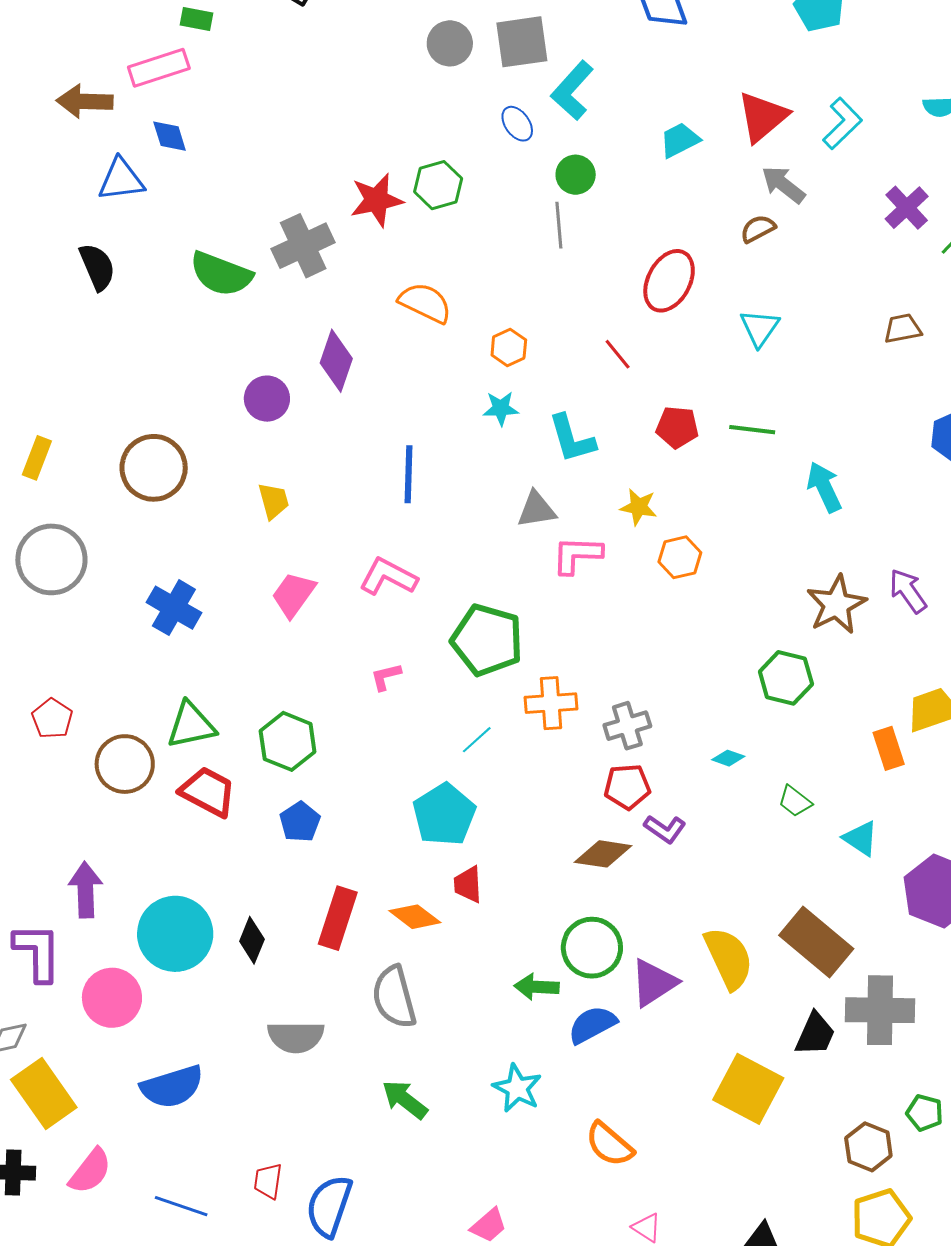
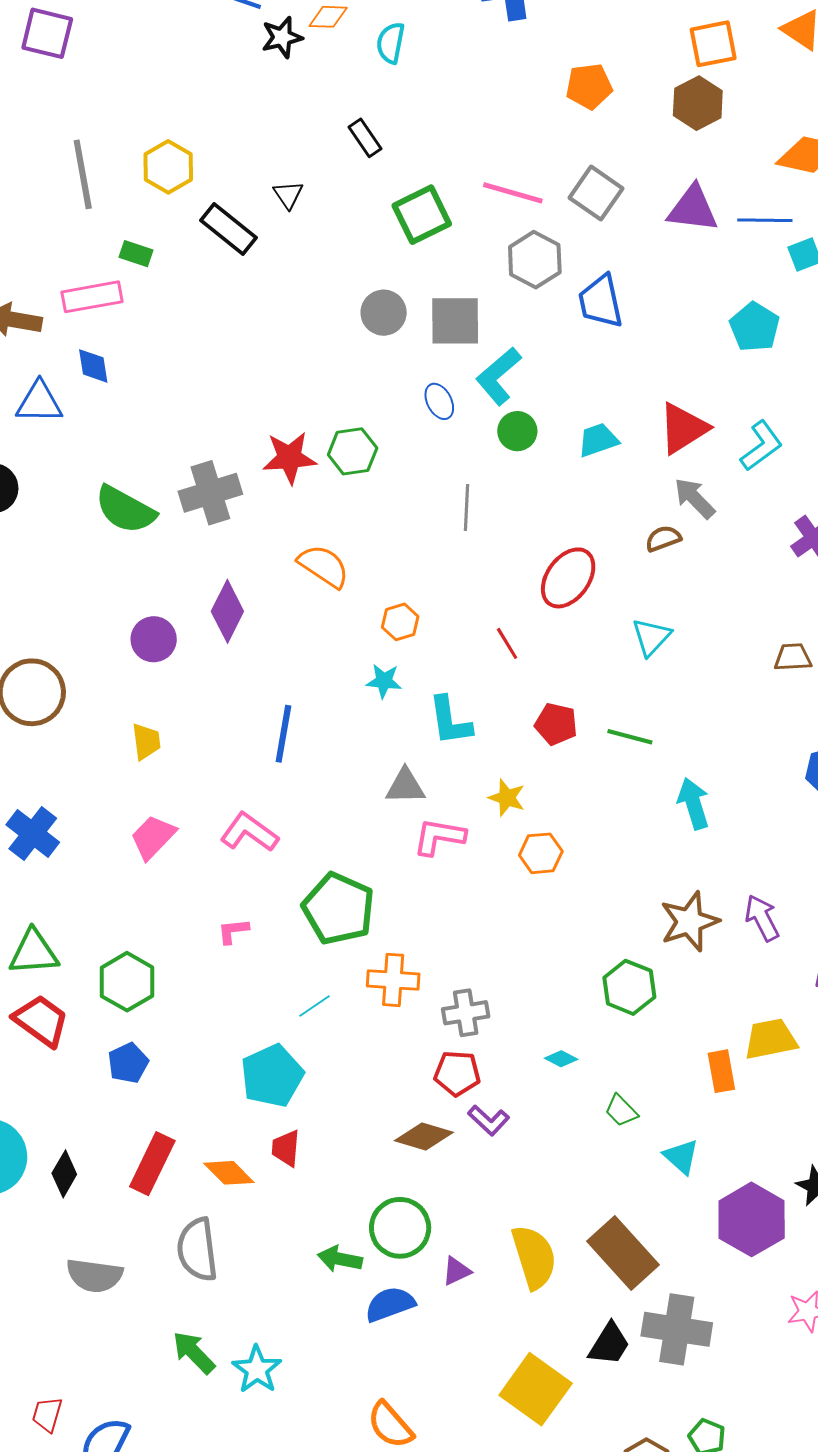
green circle: (576, 175) -> (517, 431), moved
purple triangle: (654, 983) -> (457, 1271), size x0.6
cyan star: (517, 1088) -> (257, 1369), moved

